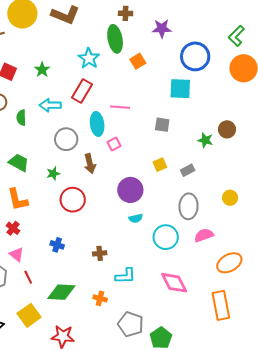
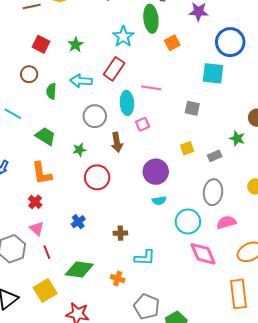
green star: (205, 140) -> (237, 138), moved
blue cross: (57, 245) -> (78, 222), turned 32
pink diamond: (174, 283) -> (203, 254), moved

